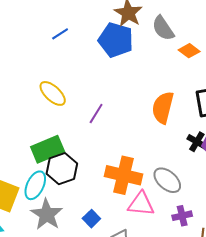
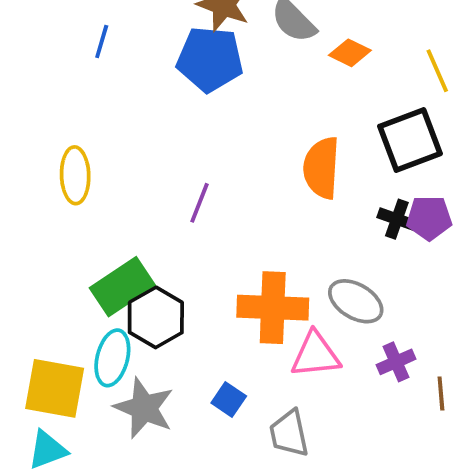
blue line: (60, 34) -> (102, 41), moved, turned -30
yellow ellipse: (53, 93) -> (75, 175), moved, turned 56

